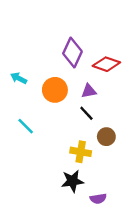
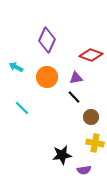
purple diamond: (72, 52) -> (47, 40), moved
yellow cross: (81, 152) -> (95, 143), moved

